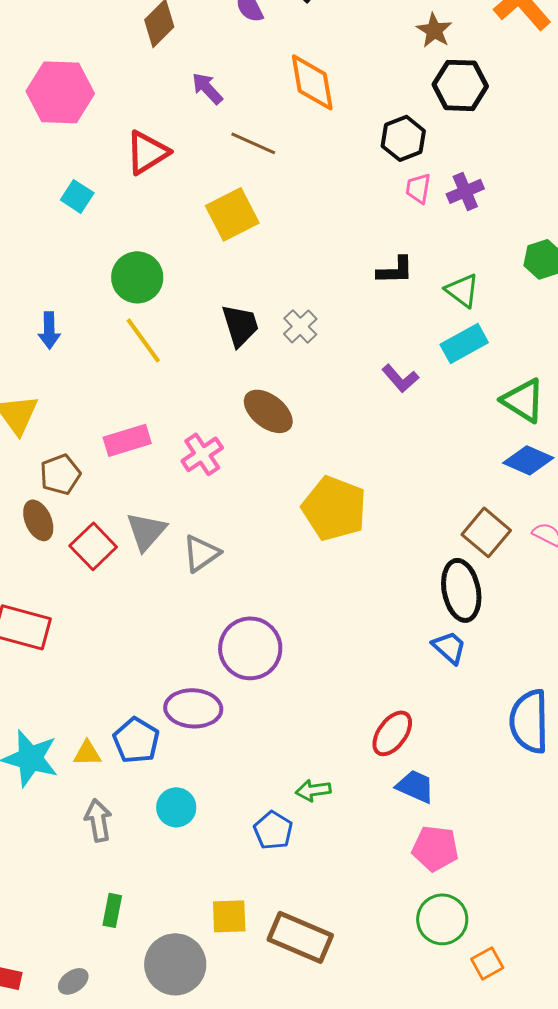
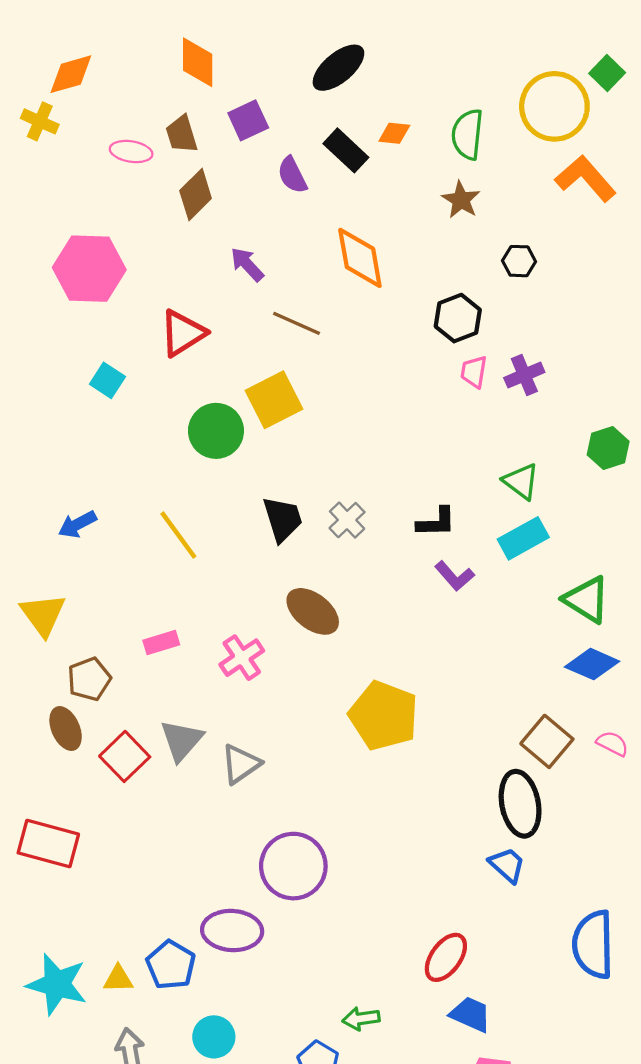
brown star: (434, 30) -> (461, 200), moved
black hexagon: (460, 85) -> (519, 261), size x0.6
black L-shape: (395, 270) -> (436, 522), moved
green circle: (137, 277) -> (216, 431), moved
blue arrow: (49, 330) -> (77, 524), turned 63
pink rectangle: (127, 440) -> (161, 643), size x0.7

